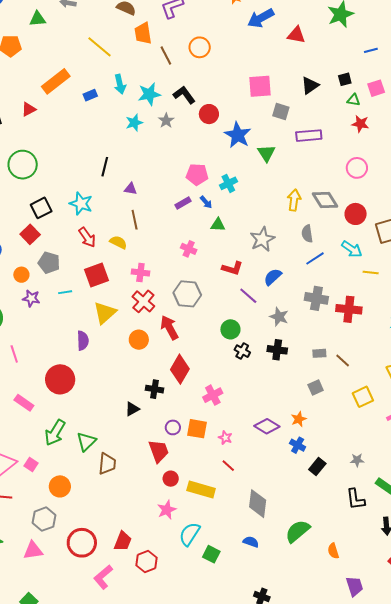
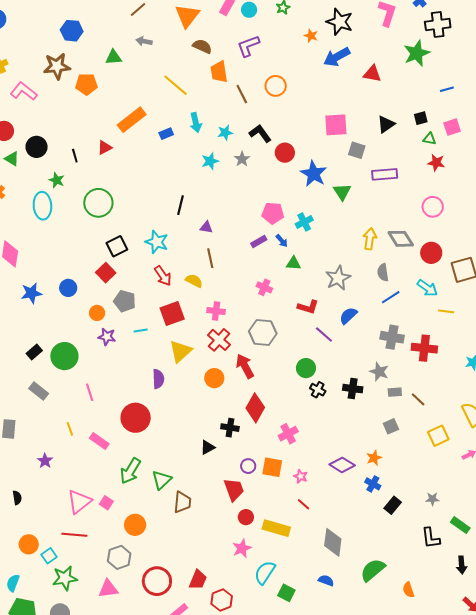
cyan star: (149, 94) -> (225, 133), size x0.7
gray star: (279, 317) -> (379, 372), moved

